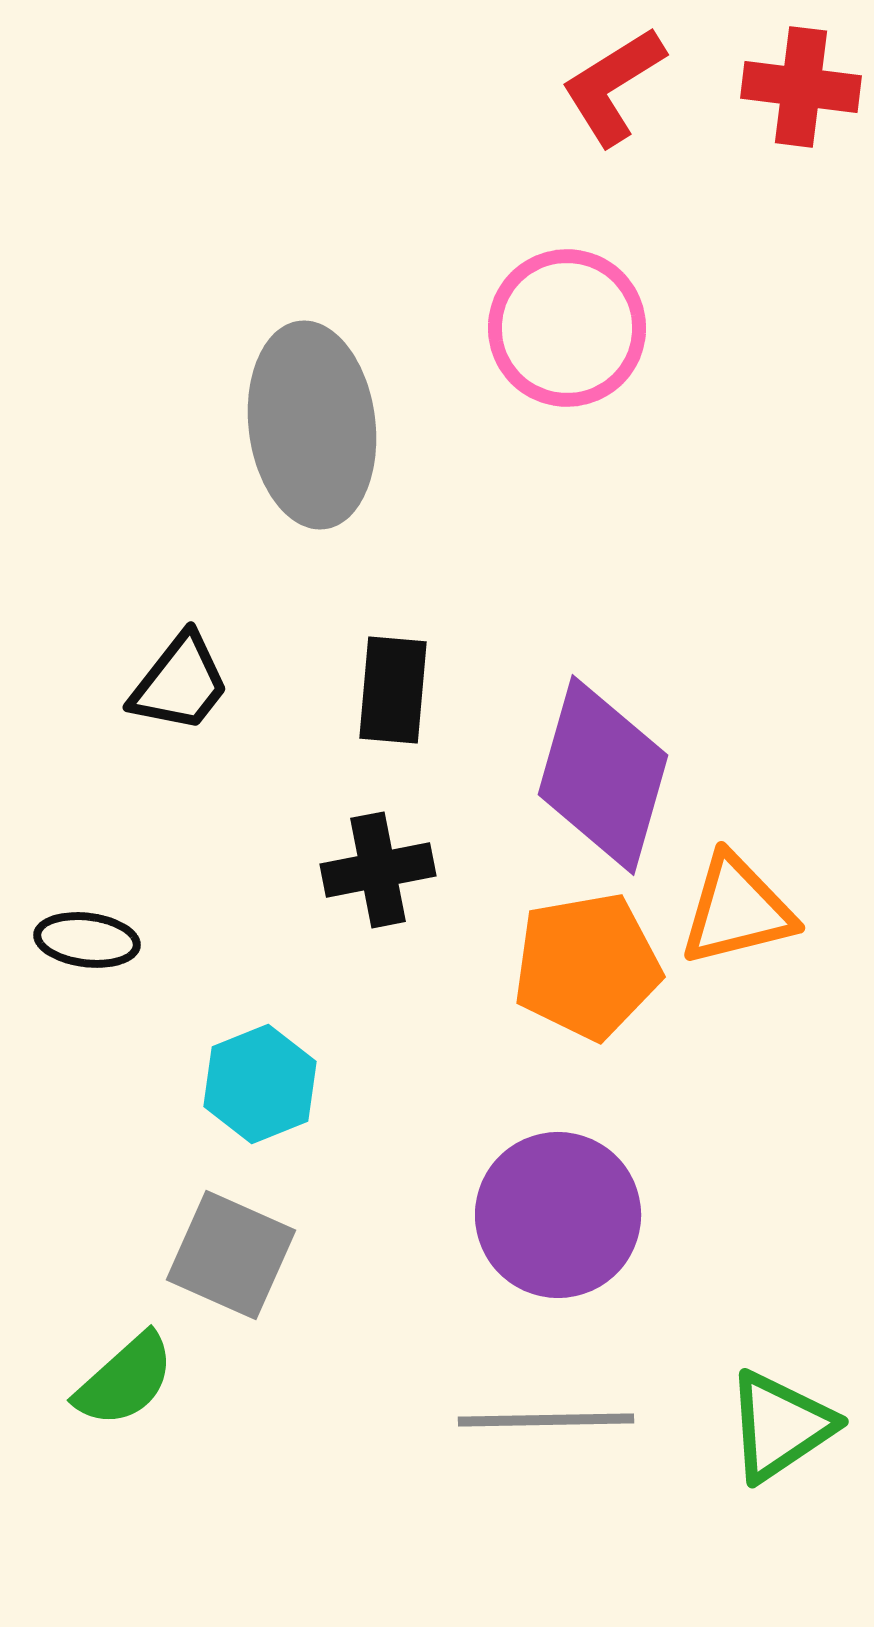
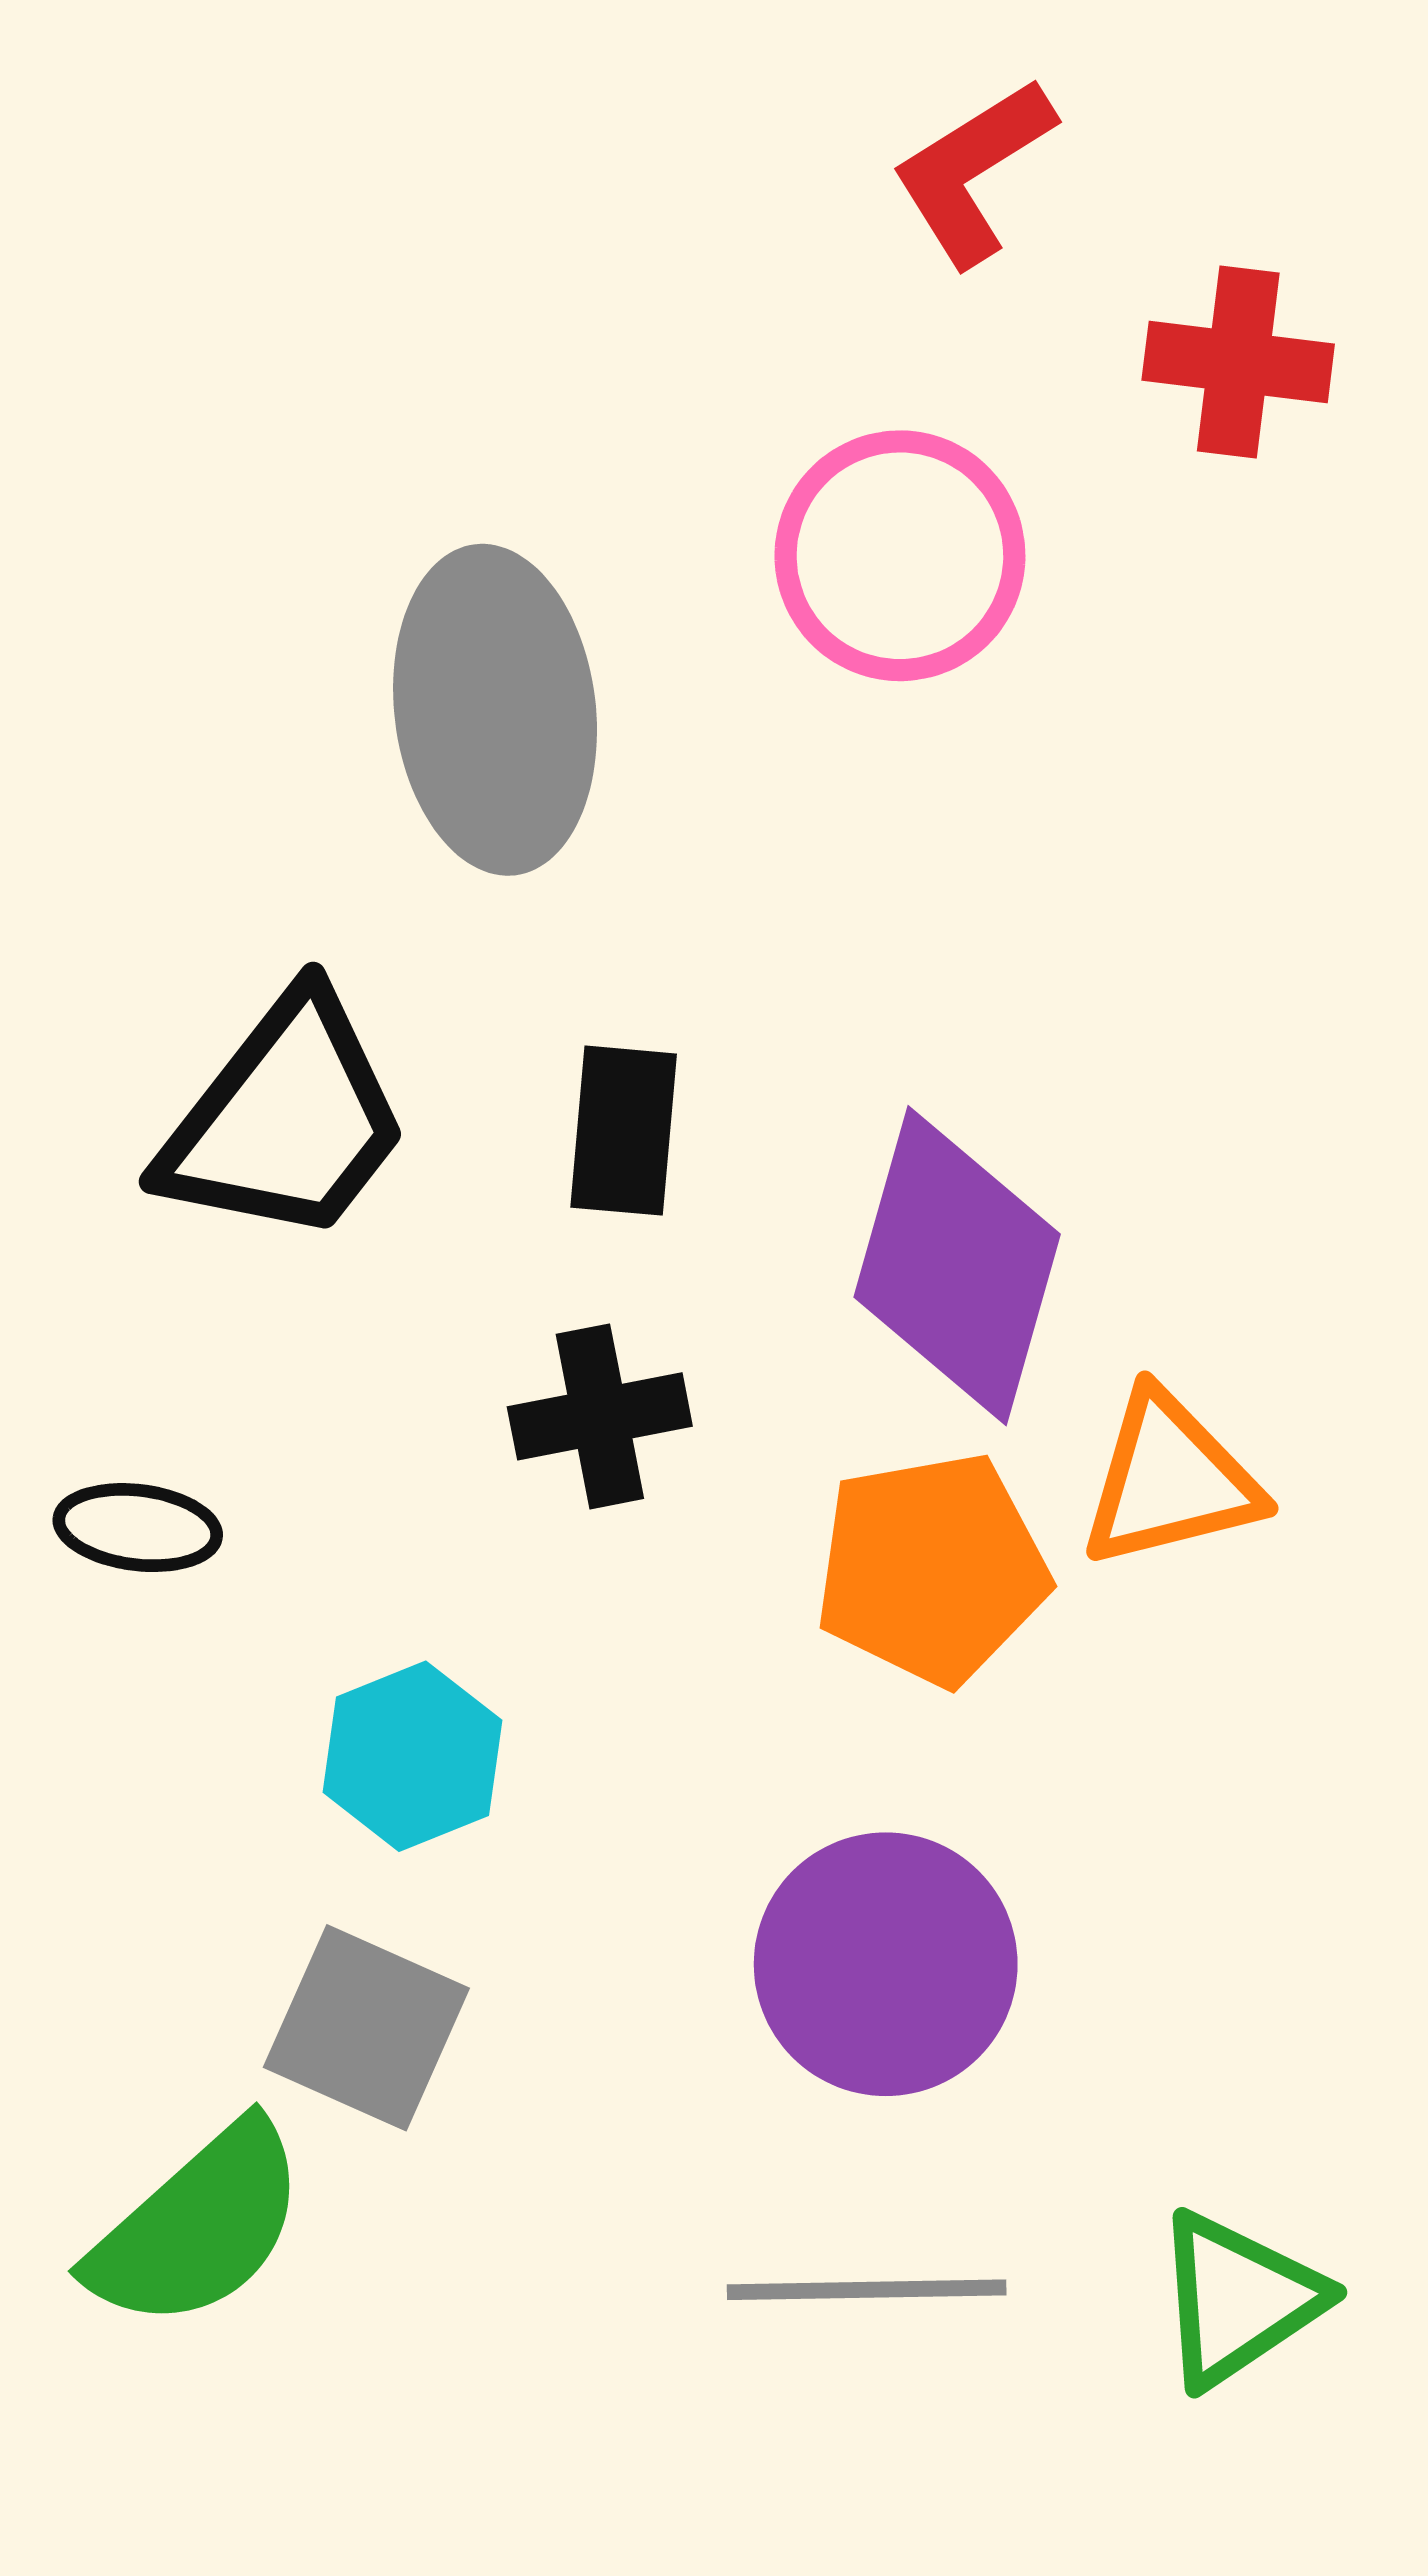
red cross: (801, 87) -> (1238, 362), moved
black trapezoid: (180, 683) -> (285, 1119), size x1.6
green semicircle: (125, 1380) -> (198, 2226), size x1.4

